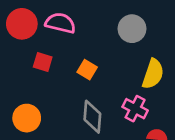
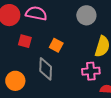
pink cross: (135, 109) -> (91, 71), turned -30
gray diamond: (92, 117) -> (46, 69), moved

